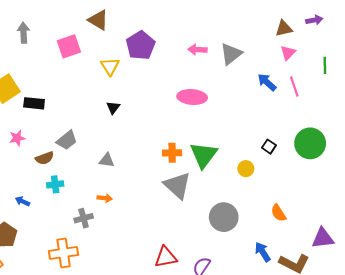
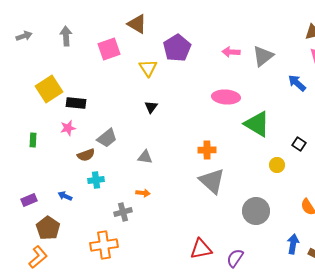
pink star: (17, 138) -> (68, 128), moved
green triangle: (204, 155) -> (257, 124), moved, turned -36
blue arrow: (263, 252) -> (293, 244), turned 42

